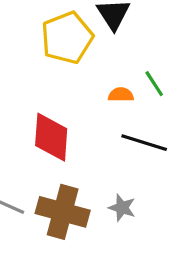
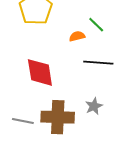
gray star: (122, 208) -> (94, 106), turned -30

